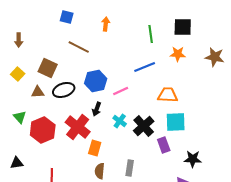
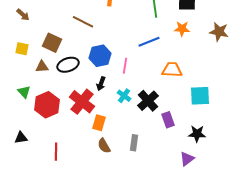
brown arrow: (19, 40) -> (23, 15), turned -48
yellow square: (18, 74) -> (22, 49), turned -32
pink line: (121, 91) -> (125, 66), turned -56
cyan square: (176, 122) -> (200, 96), moved
brown semicircle: (100, 171) -> (104, 146), turned -35

